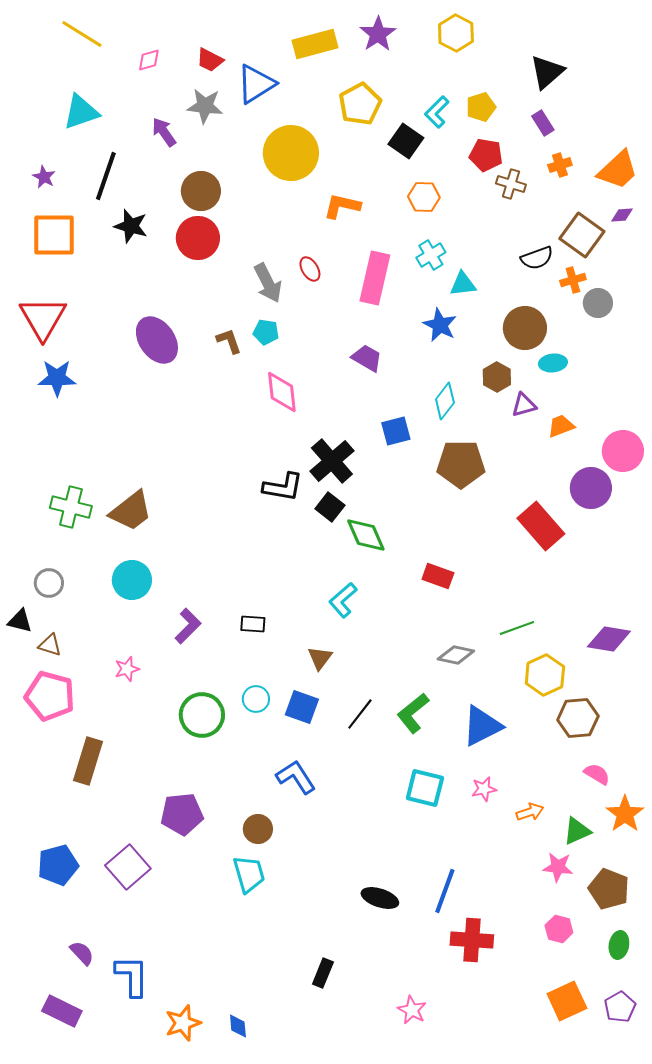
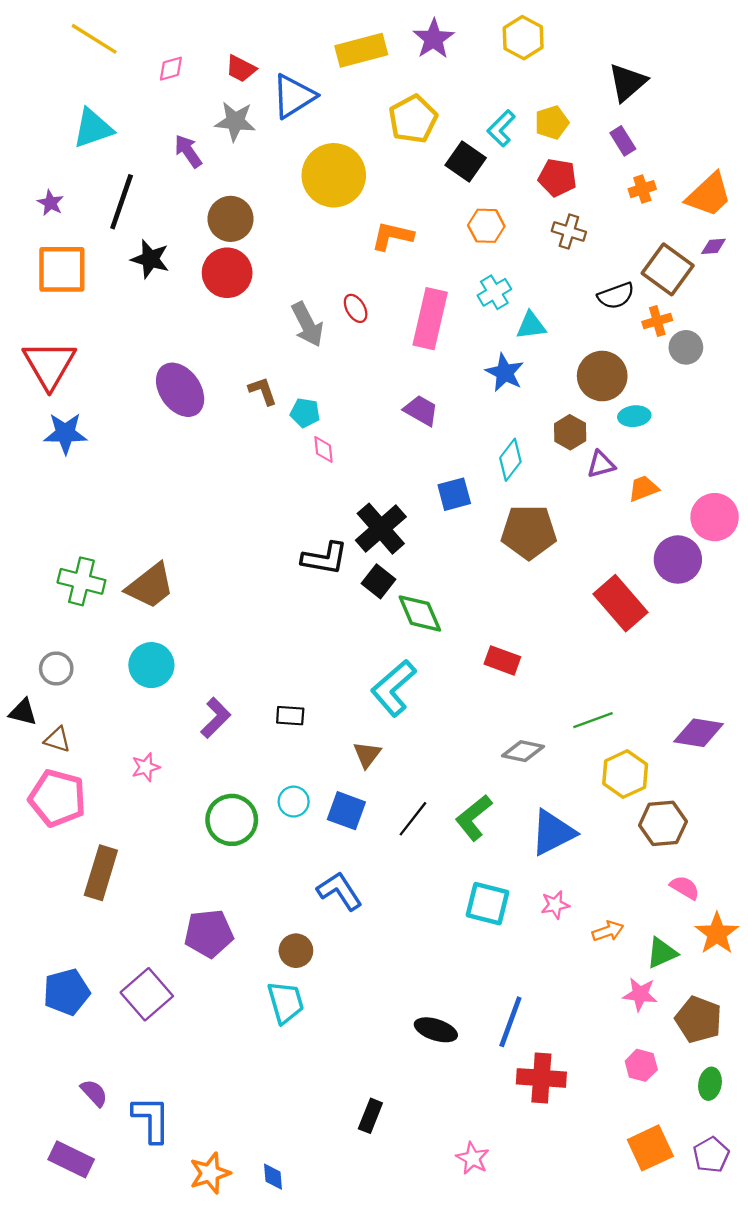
brown cross: (511, 184) -> (569, 231), moved
cyan pentagon: (266, 332) -> (305, 413), moved
pink diamond: (282, 392) -> (323, 449), size x0.6
cyan L-shape: (343, 600) -> (393, 688), size x1.4

